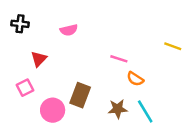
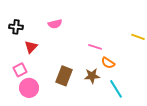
black cross: (20, 24) -> (16, 27), moved
brown star: (118, 109) -> (92, 76), moved
pink circle: (53, 110) -> (29, 88), moved

